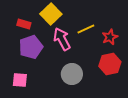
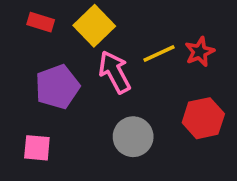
red rectangle: (24, 24) -> (41, 22), moved
red star: (110, 37) -> (200, 52), moved

